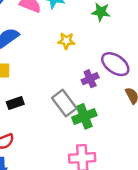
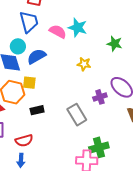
green cross: (84, 116) -> (99, 147), moved

